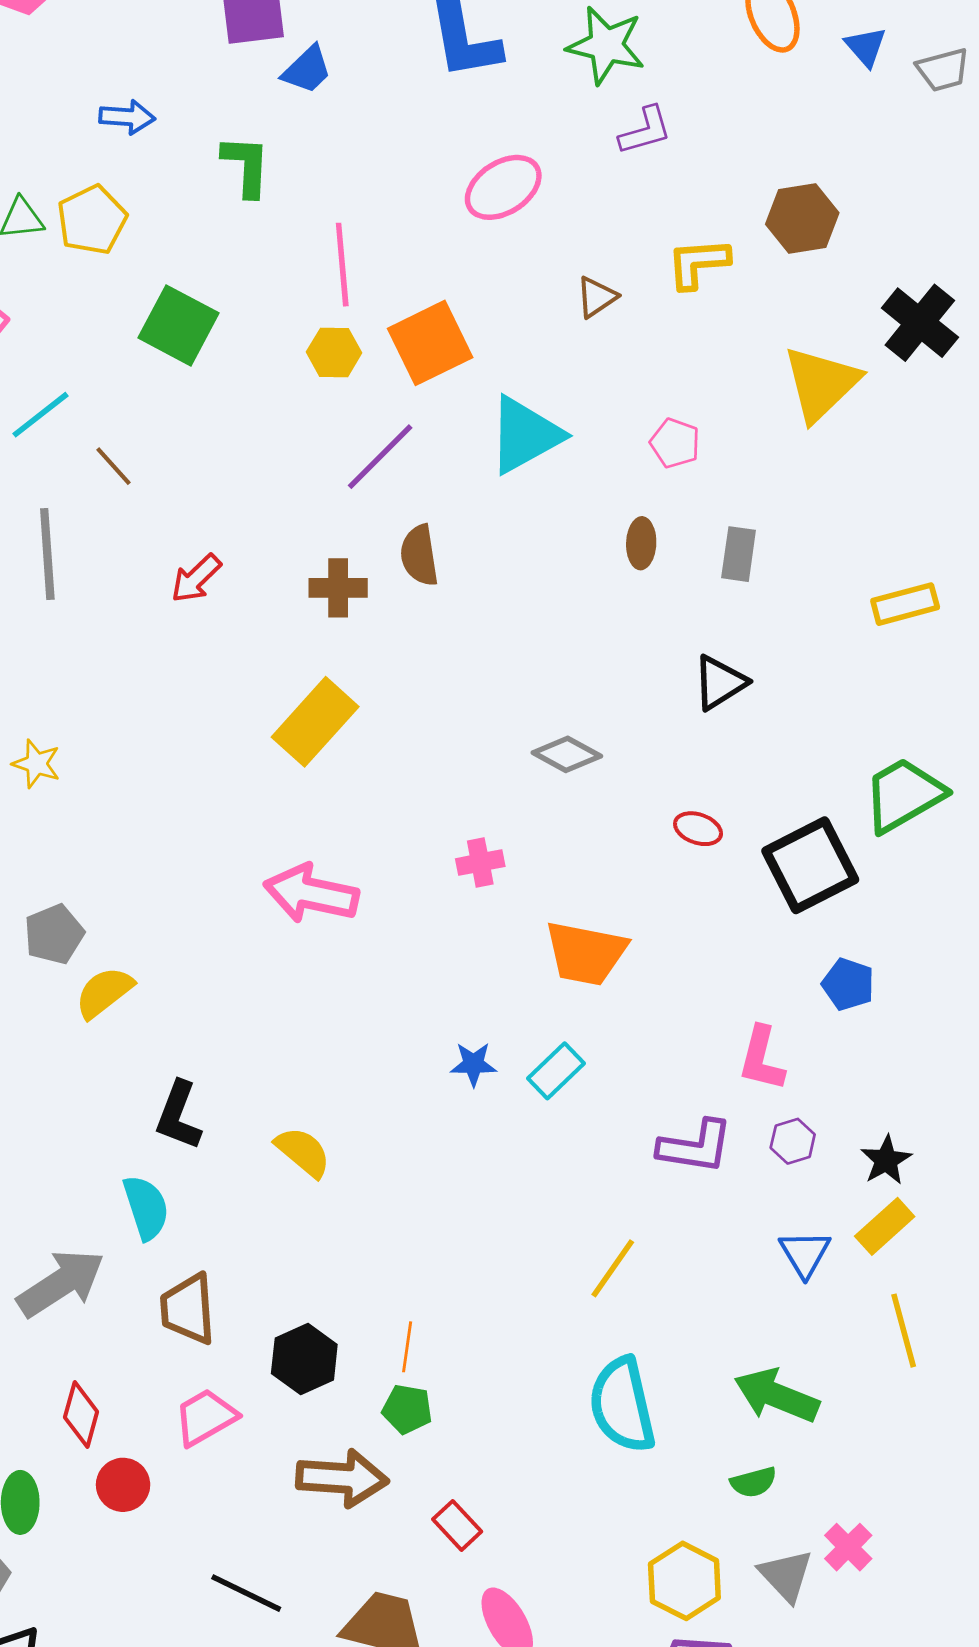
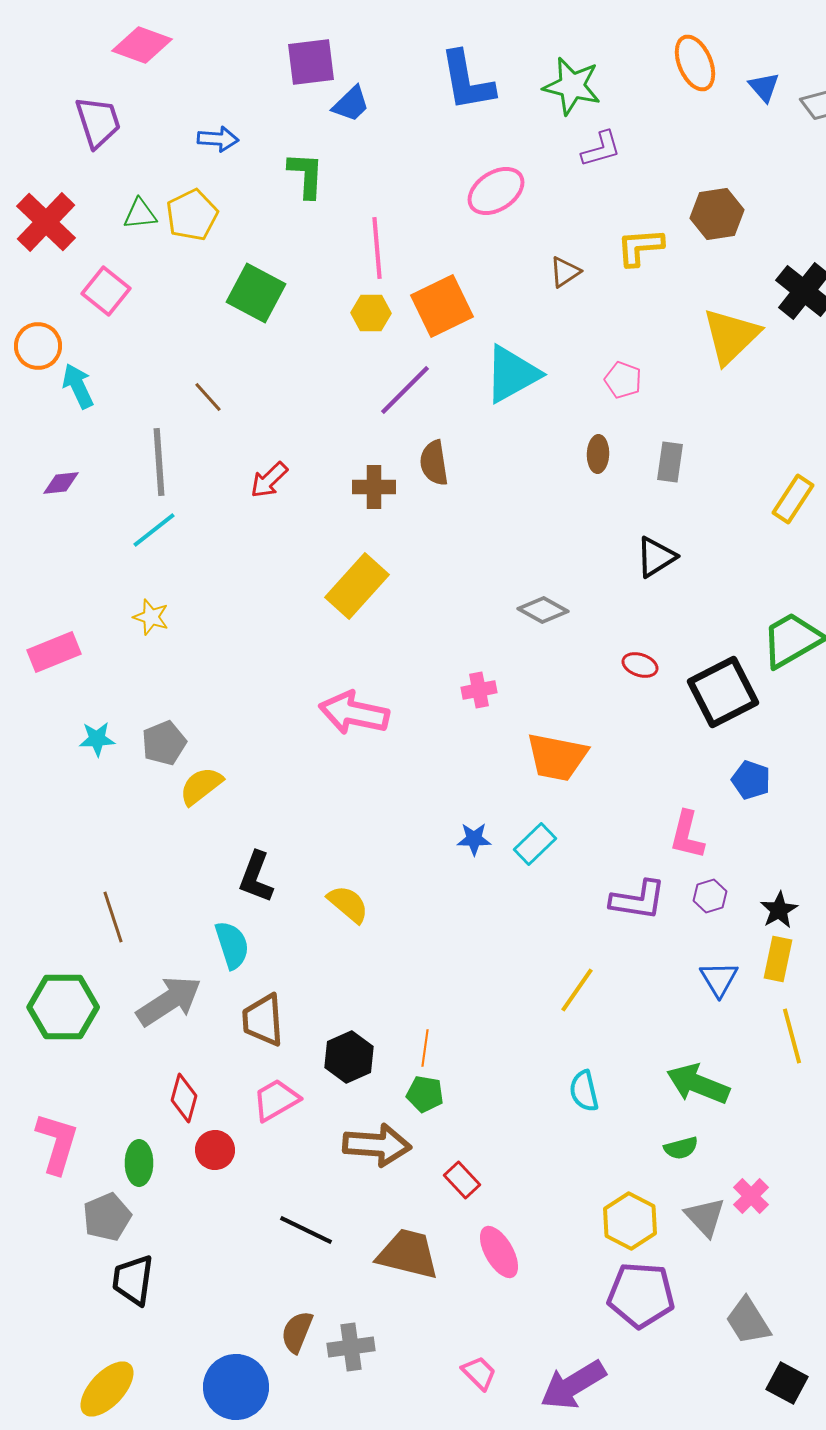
cyan line: (41, 415) -> (154, 530), moved
yellow rectangle: (905, 604) -> (793, 499), turned -42
yellow rectangle: (885, 1226) -> (778, 959), turned -36
cyan semicircle: (622, 1405) -> (584, 1091), size x0.6

